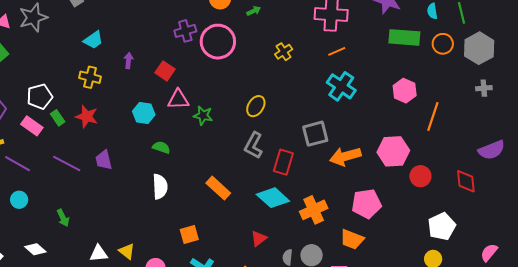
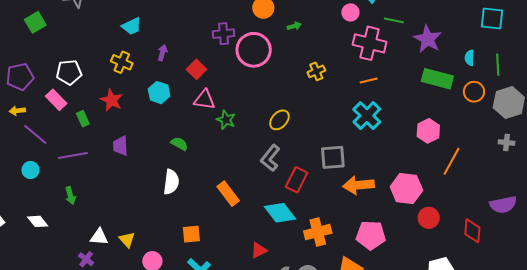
cyan hexagon: (144, 113) -> (159, 93), moved
green rectangle: (58, 118) -> (83, 119), moved
purple line: (67, 164) -> (73, 156), moved, turned -48

